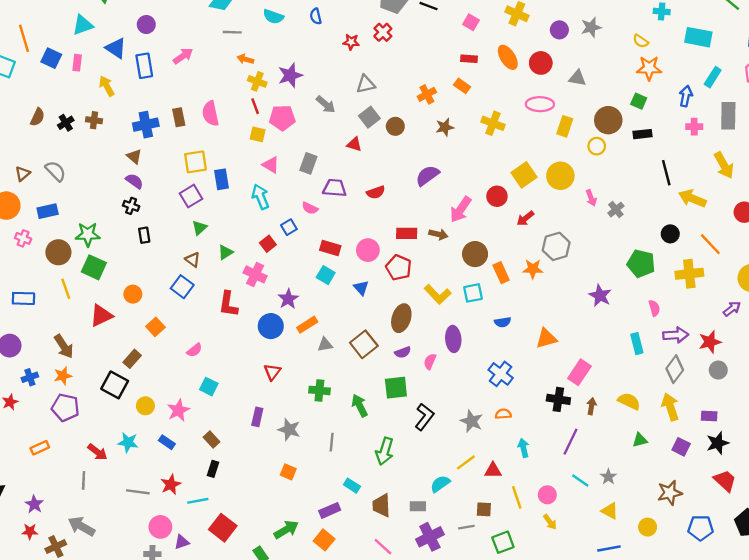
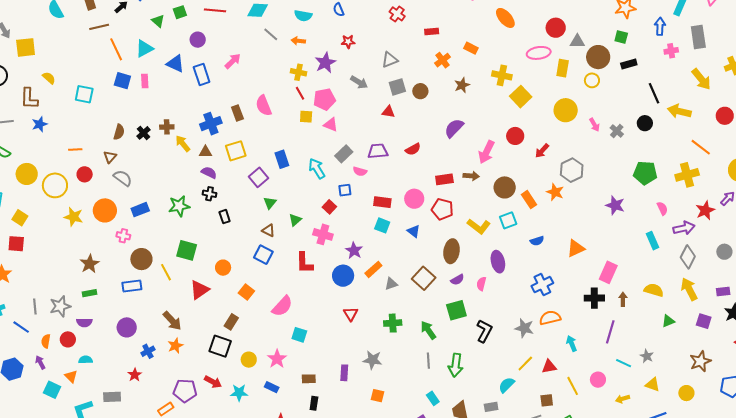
gray line: (232, 32) -> (271, 34), turned 49
orange line: (24, 38) -> (116, 49), moved
red star: (351, 42) -> (348, 42), moved
orange arrow: (245, 59) -> (298, 41), moved
red rectangle: (469, 59) -> (432, 31), moved
red circle: (541, 63) -> (556, 28), moved
gray triangle: (577, 78) -> (577, 41), moved
yellow arrow: (107, 86) -> (183, 144), moved
gray square: (369, 117) -> (397, 87), turned 30
brown triangle: (134, 156) -> (205, 152), turned -32
yellow square: (195, 162) -> (236, 151), moved
gray rectangle: (308, 163) -> (344, 154), moved, turned 36
pink triangle: (271, 165) -> (331, 125), moved
gray semicircle: (56, 171) -> (123, 178), moved
brown triangle: (23, 174) -> (110, 157), moved
yellow square: (524, 175) -> (521, 97), moved
blue square: (289, 227) -> (345, 190), turned 32
green star: (88, 234) -> (179, 206), moved
black circle: (670, 234) -> (645, 123), moved
brown circle: (58, 252) -> (141, 259), moved
orange star: (533, 269) -> (555, 192), turned 30
red star: (710, 342) -> (705, 210), moved
pink semicircle: (194, 350) -> (282, 306), size x1.6
blue cross: (501, 374) -> (542, 285), turned 35
purple pentagon: (65, 408) -> (185, 391), moved
orange semicircle: (503, 414) -> (550, 318), size x1.5
purple rectangle: (257, 417) -> (344, 373), moved
brown rectangle: (212, 439) -> (309, 379), turned -40
gray line: (332, 442) -> (428, 361), moved
red arrow: (97, 452) -> (213, 382), moved
cyan rectangle: (352, 486) -> (433, 398), turned 32
yellow arrow: (550, 522) -> (623, 399), moved, turned 120

